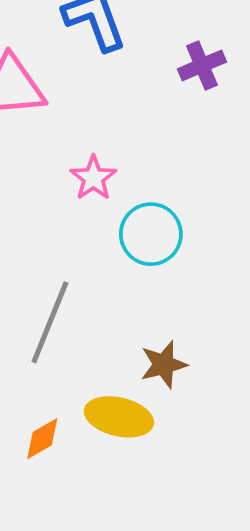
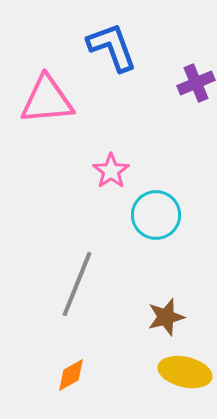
yellow ellipse: (119, 417) -> (185, 372), moved

